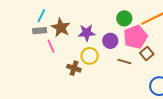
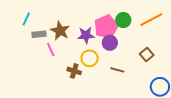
cyan line: (41, 16) -> (26, 19), moved
pink pentagon: (135, 37) -> (106, 27), moved
brown line: (124, 61) -> (117, 70), moved

